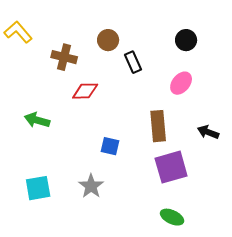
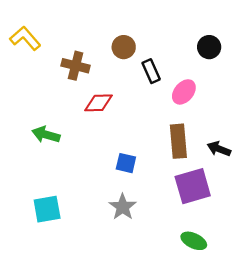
pink ellipse: (181, 83) -> (184, 92), moved
black arrow: (208, 132) -> (219, 149), moved
gray star: (91, 186) -> (123, 207), moved

